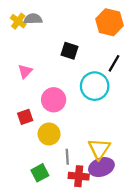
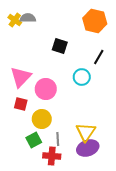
pink triangle: (25, 71) -> (21, 77), moved, size x1.6
cyan circle: (95, 86) -> (82, 77), size x0.7
red square: (25, 117) -> (21, 104), turned 32
green square: (40, 173) -> (34, 140), moved
red cross: (79, 176) -> (52, 156), moved

